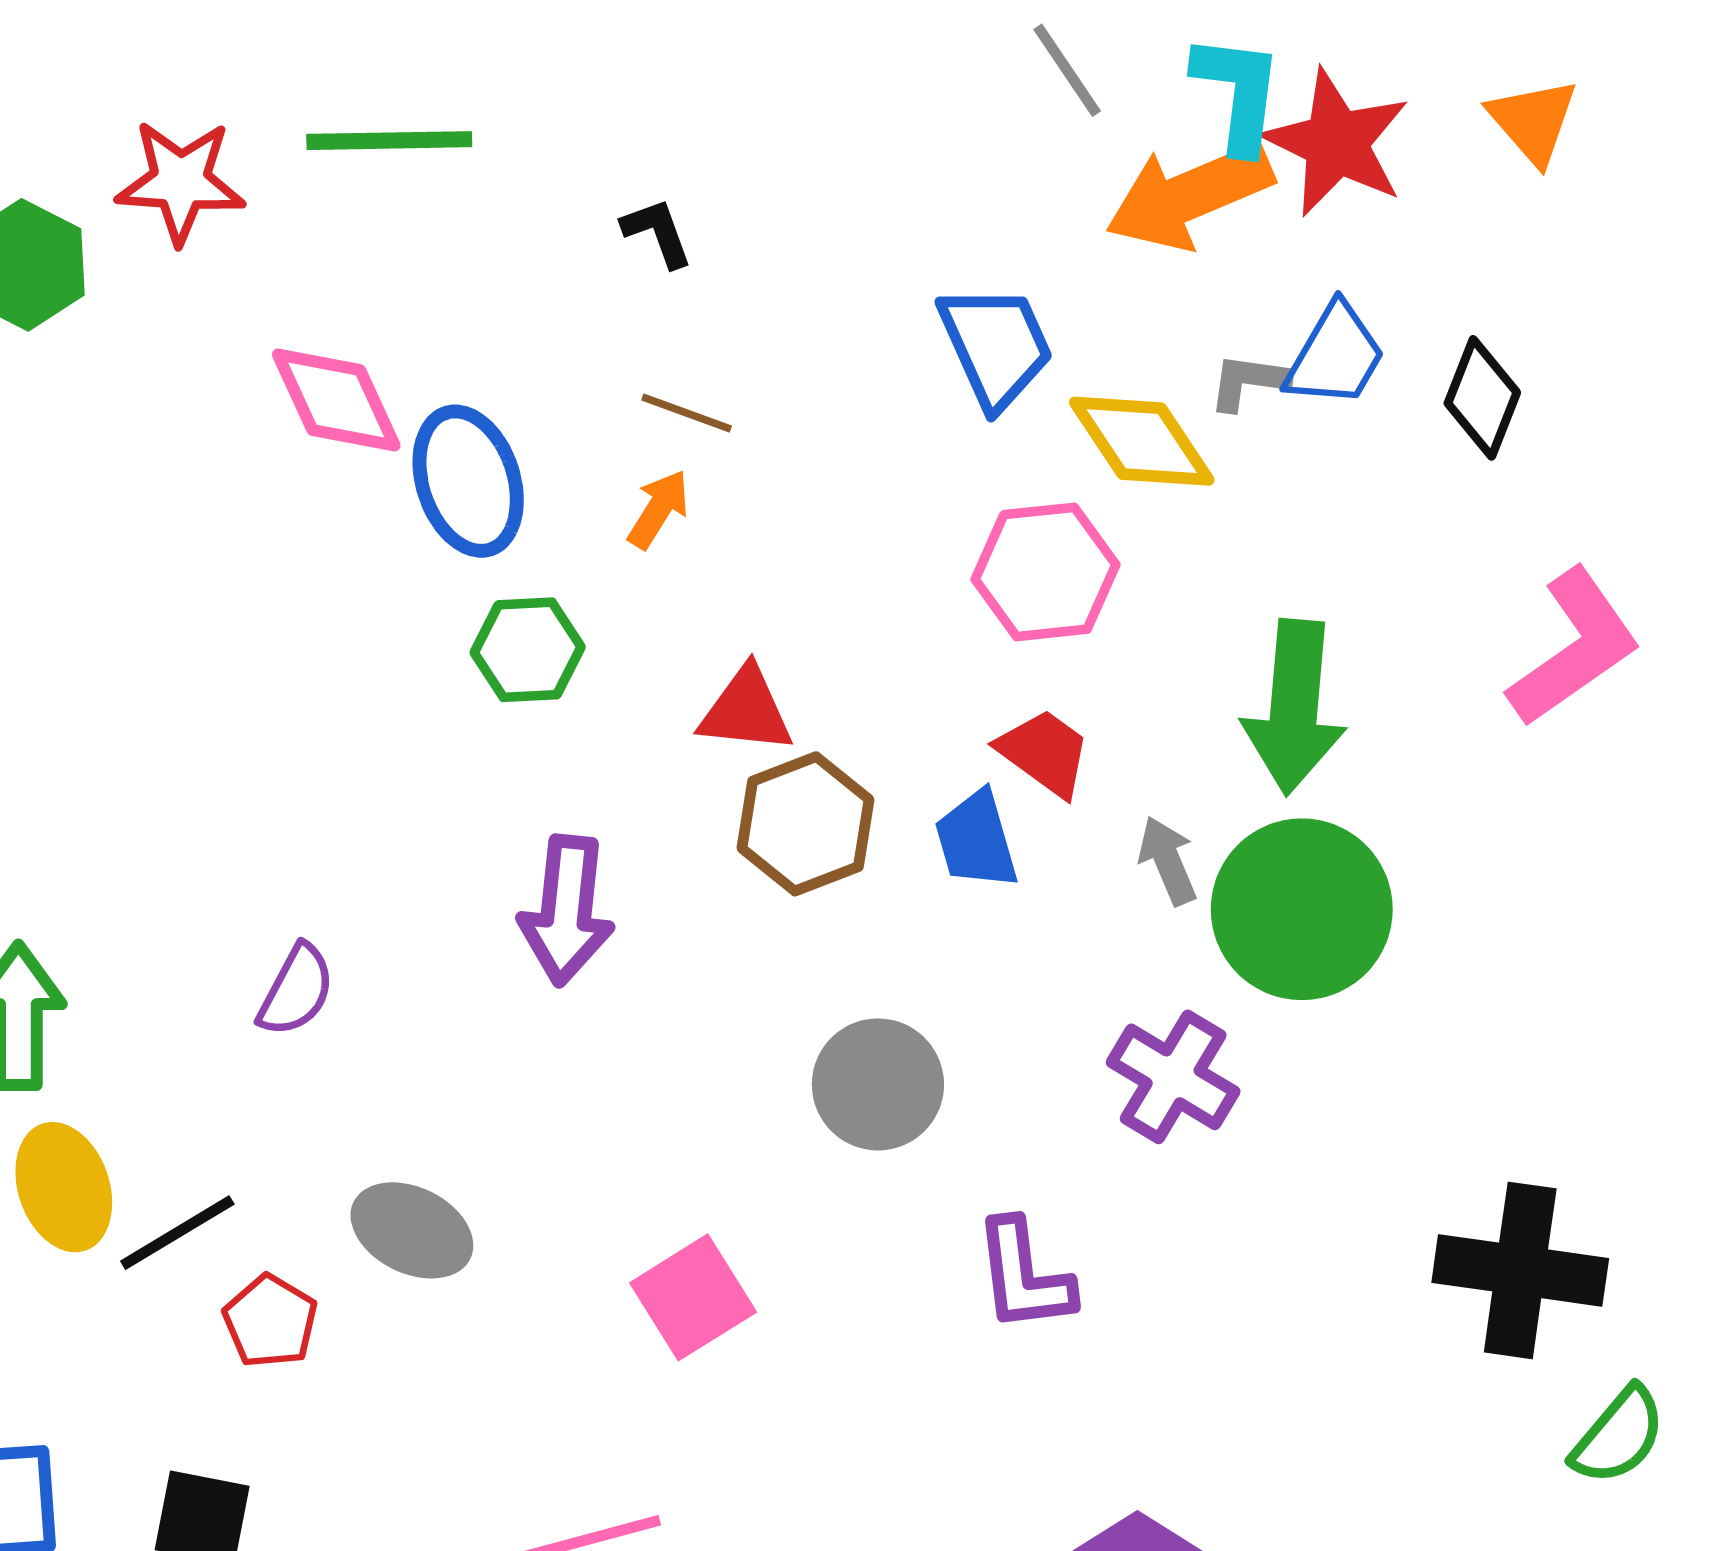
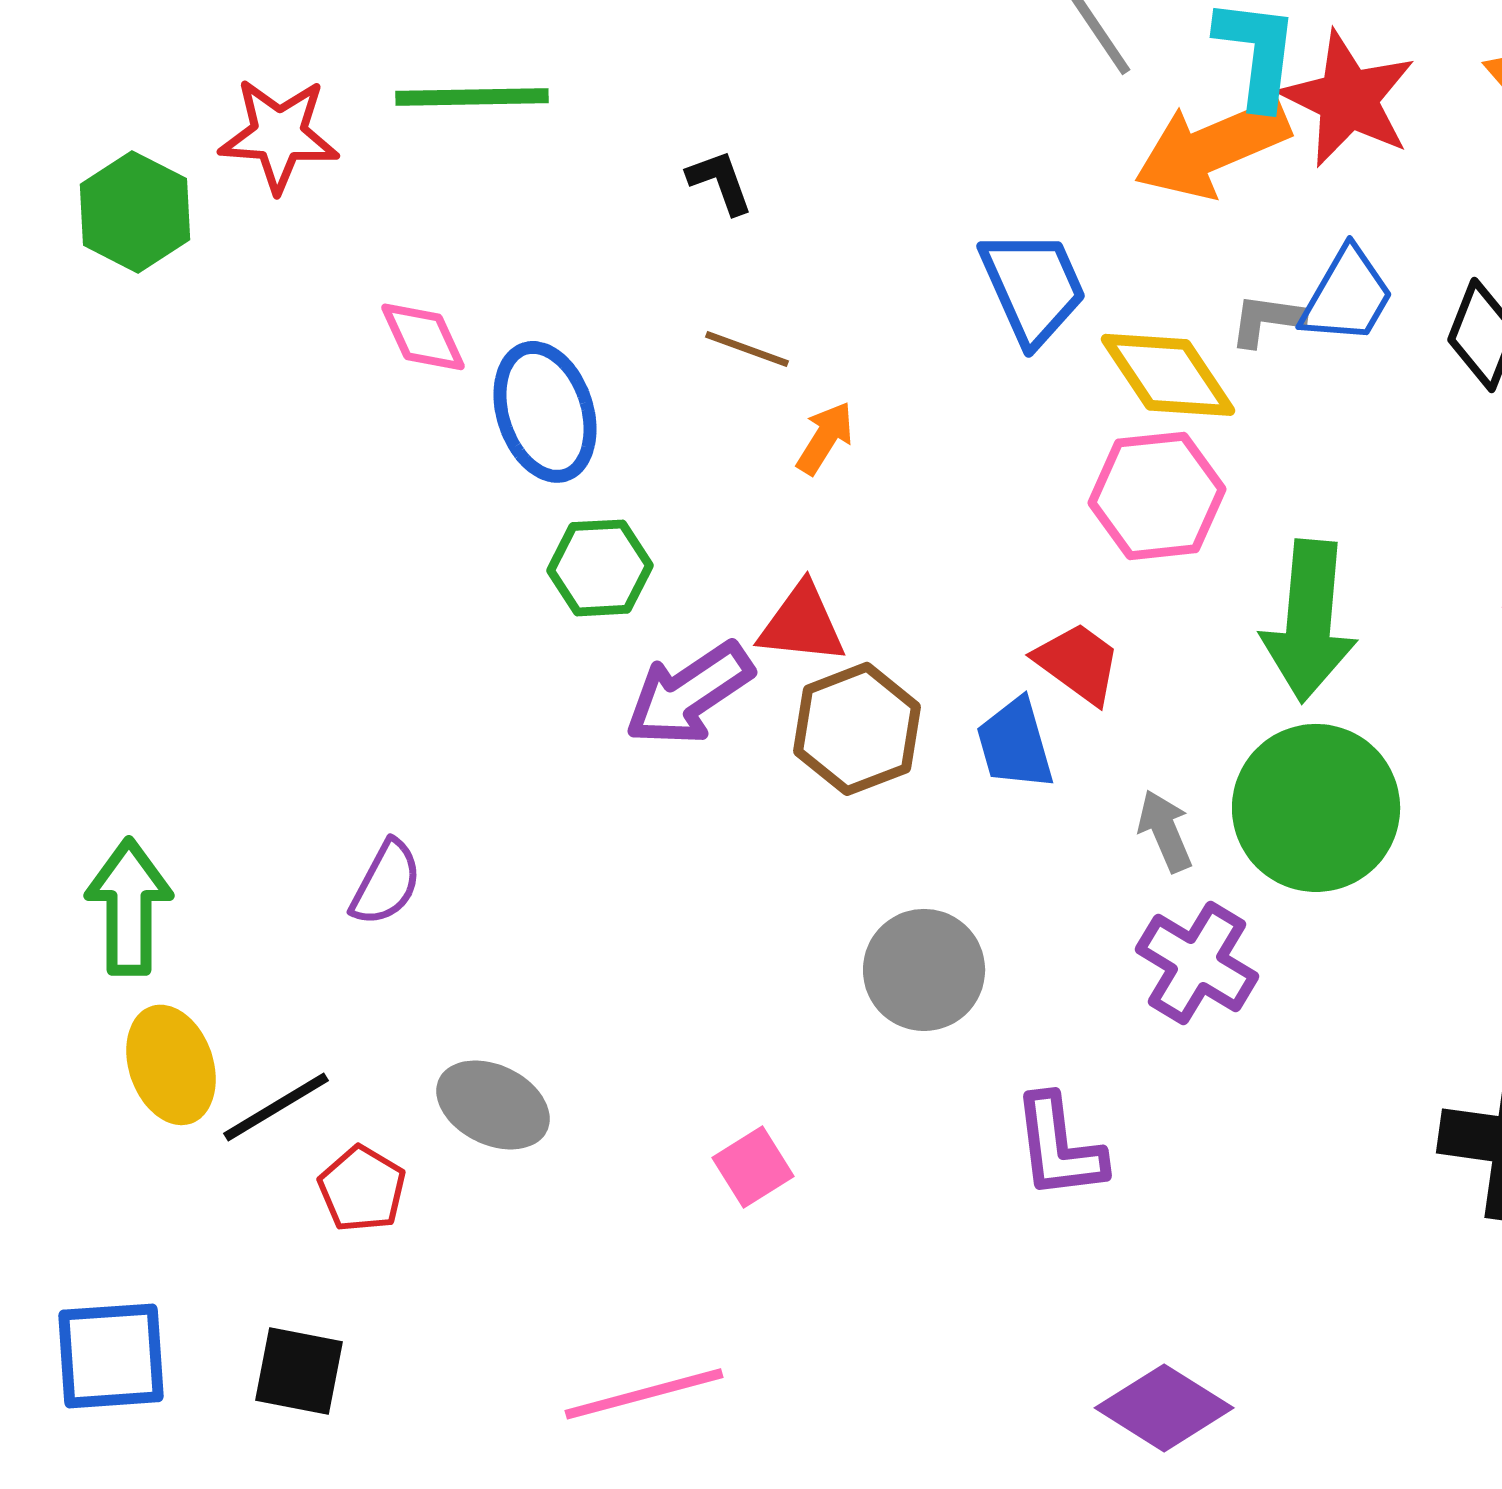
pink diamond: (336, 400) -> (423, 337), size x0.7
orange arrow: (658, 509) -> (825, 438), moved
pink hexagon: (1046, 572) -> (1157, 496), moved
gray arrow: (1168, 861) -> (1165, 831), moved
purple arrow: (567, 910) -> (689, 694), moved, turned 50
pink square: (693, 1297) -> (753, 1167), size x0.7

